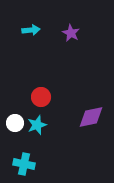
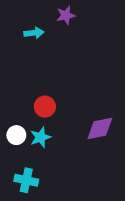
purple star: (71, 33) -> (66, 15), moved, turned 30

